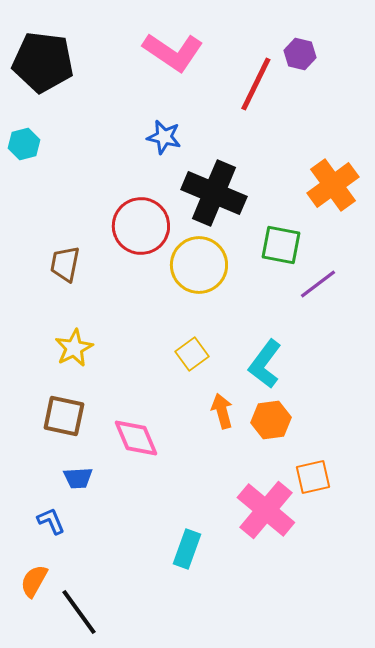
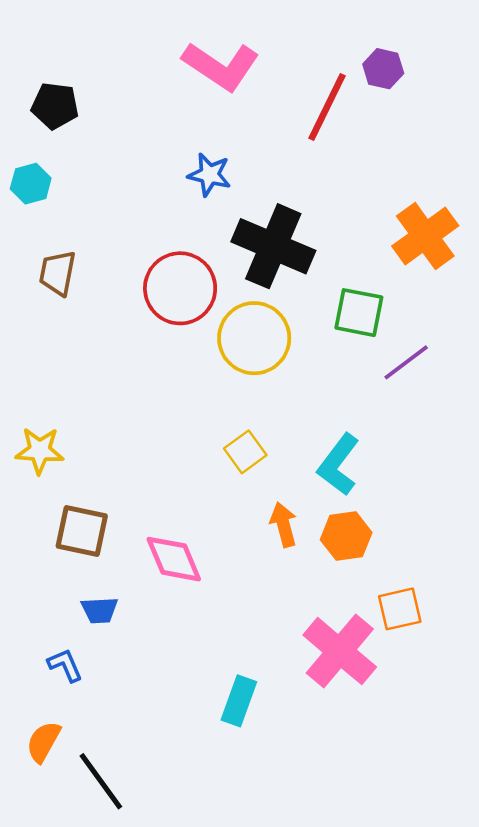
black pentagon: (43, 62) -> (55, 106), moved, size x0.6
brown trapezoid: (65, 264) -> (57, 273), moved
yellow star: (74, 348) -> (40, 451), moved, turned 30

